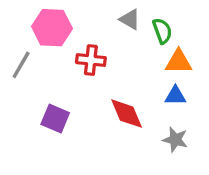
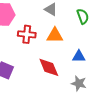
green semicircle: (162, 31) -> (83, 16), moved
orange triangle: (179, 62) -> (55, 35), moved

